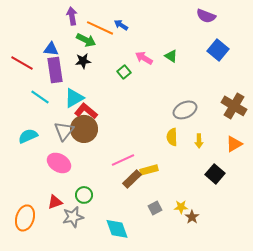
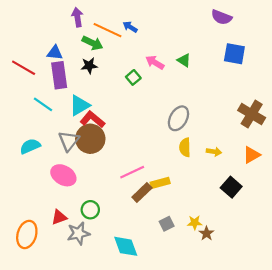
blue square: (218, 50) -> (234, 54), turned -30
gray ellipse: (185, 110) -> (178, 118), moved, turned -35
yellow arrow: (199, 141) -> (214, 152), turned -80

